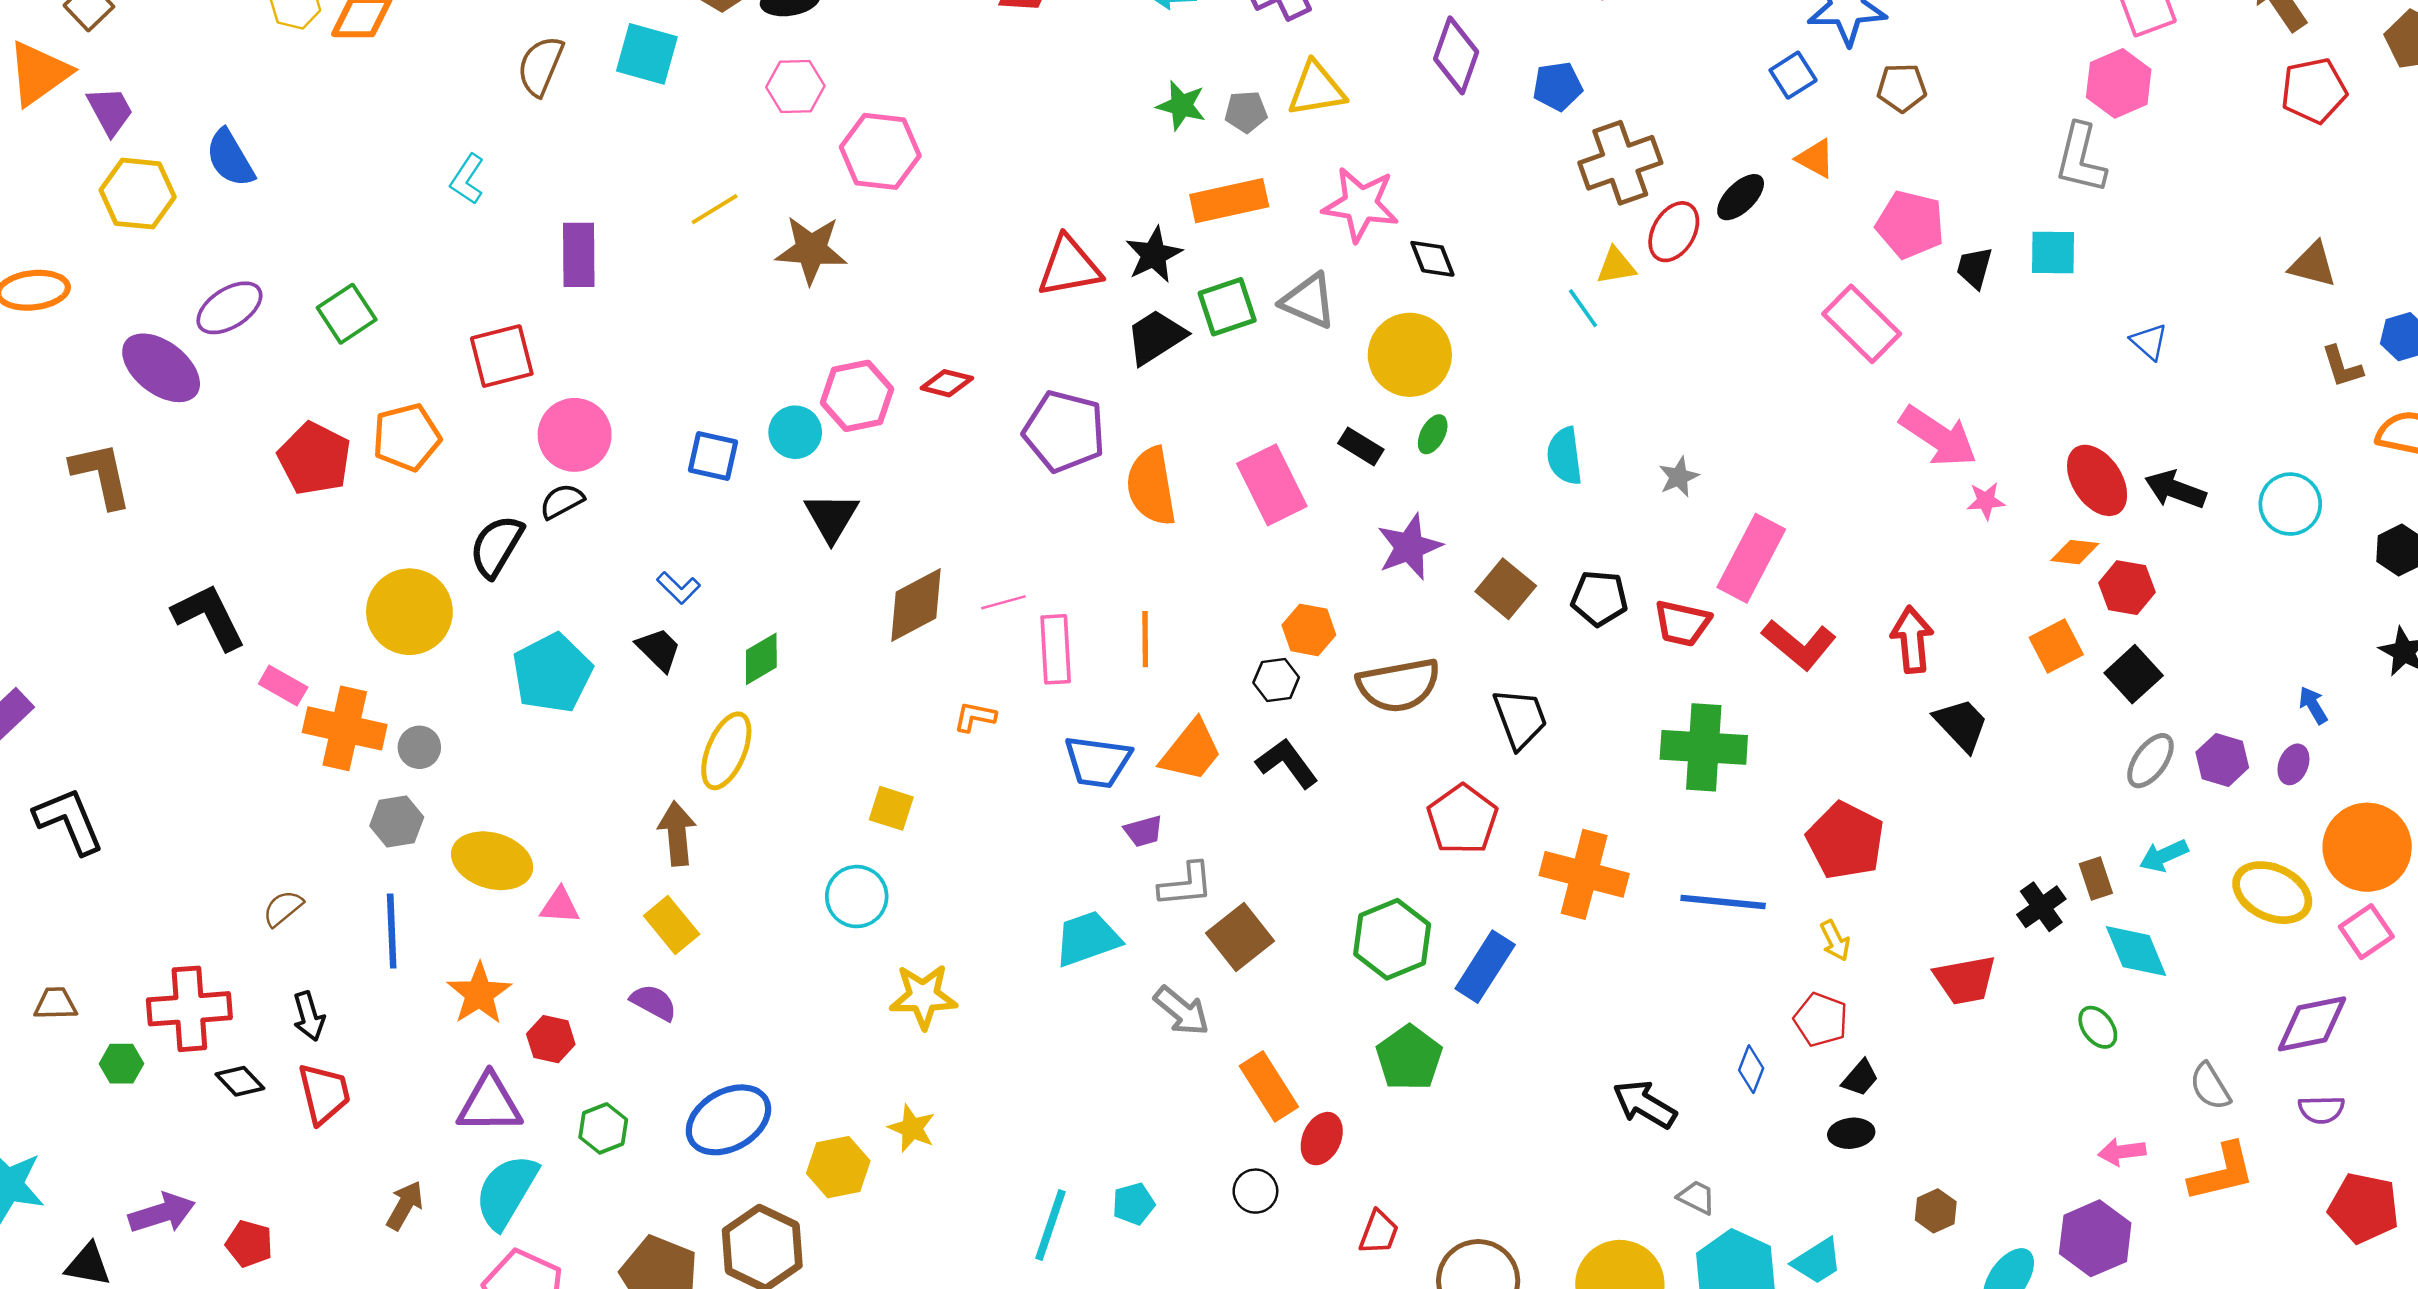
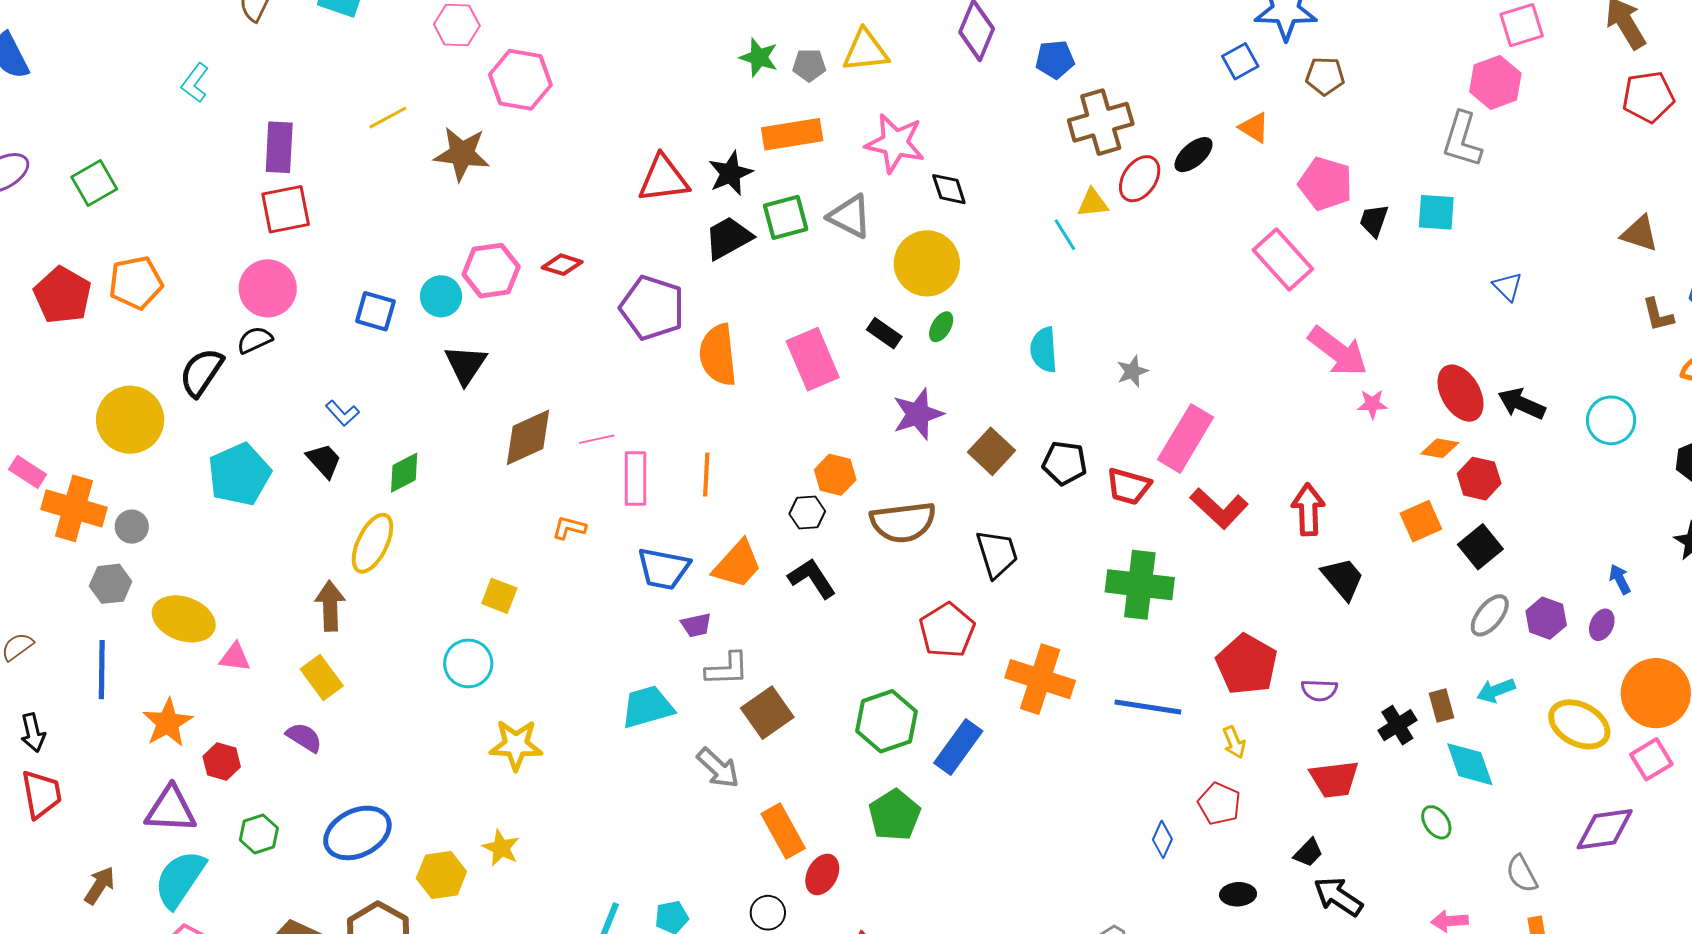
red square: (502, 356) -> (286, 209), moved
black trapezoid: (1860, 1078) -> (1308, 853), moved
black arrow: (1645, 1104) -> (1338, 897), moved
purple semicircle: (2321, 1110) -> (1319, 690), moved

